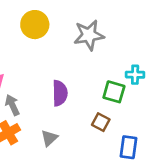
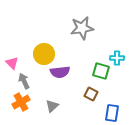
yellow circle: (35, 25) -> (44, 54), moved
purple semicircle: (60, 93) -> (60, 72), turned 84

